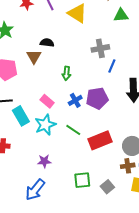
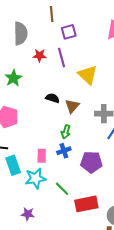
brown triangle: (34, 57) -> (72, 106), moved
blue cross: (75, 100) -> (64, 151), moved
pink rectangle: (47, 101) -> (42, 156), turned 40

